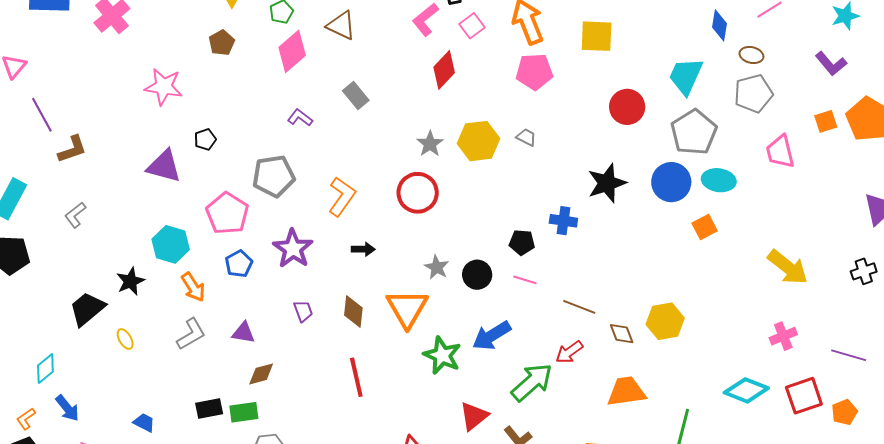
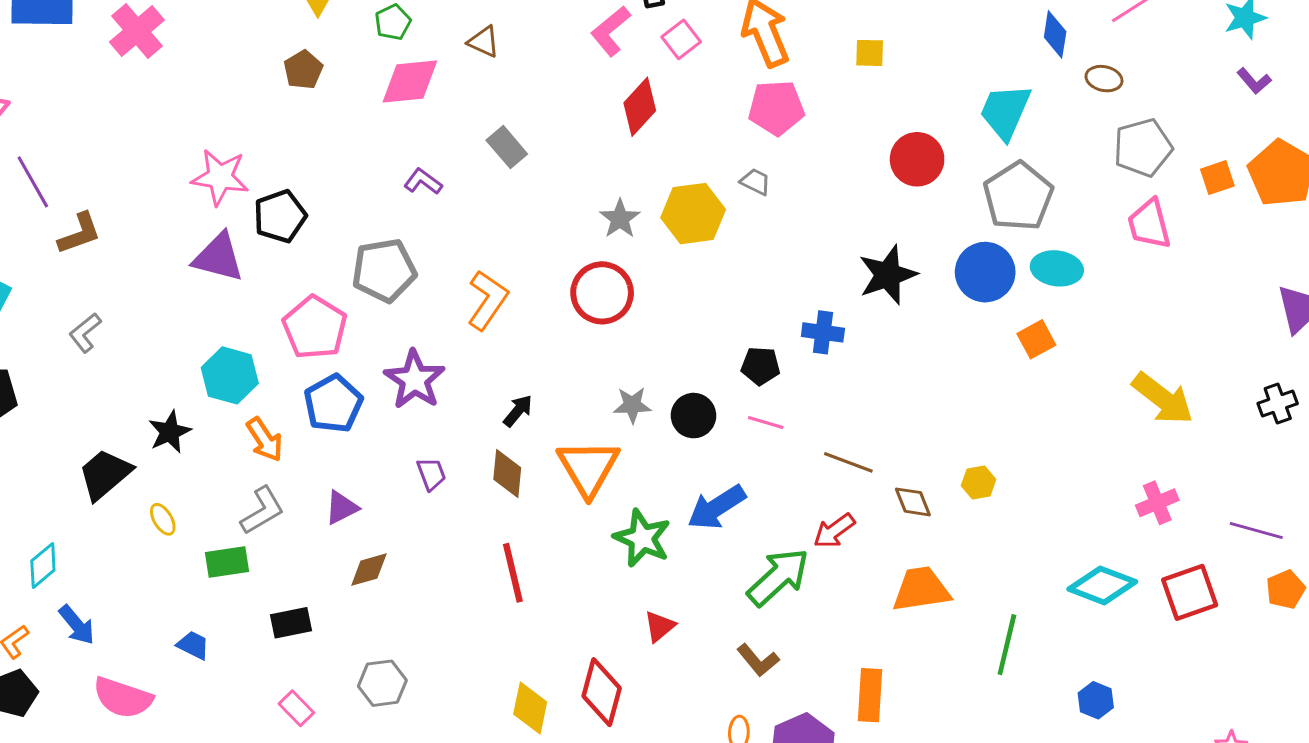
brown triangle: (341, 26) -> (484, 42), size x0.7
yellow square: (597, 36) -> (870, 53), size x0.6
pink diamond: (292, 51) -> (410, 82), turned 36
purple L-shape: (831, 64) -> (1254, 81), moved, size x0.7
pink star: (164, 87) -> (220, 177), moved
gray pentagon: (753, 93) -> (1143, 148), moved
gray trapezoid: (526, 137) -> (755, 182), moved
black pentagon: (205, 139) -> (280, 216), size x1.6
black arrow: (363, 249) -> (518, 411), moved, turned -50
blue pentagon: (239, 264) -> (333, 404), size x1.4
gray star: (437, 267) -> (632, 405), turned -30
yellow hexagon: (665, 321) -> (979, 482), size x0.6
purple triangle: (243, 333) -> (342, 508), turned -35
green rectangle: (244, 412) -> (227, 562), moved
orange pentagon: (844, 412) -> (1286, 589), moved
red triangle: (474, 416) -> (660, 626), moved, size x0.7

